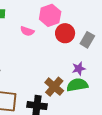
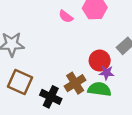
red circle: (65, 33) -> (100, 61), moved

